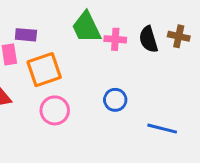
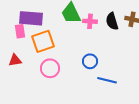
purple rectangle: (26, 35) -> (31, 18), size x1.6
blue line: (162, 129) -> (107, 80), moved

